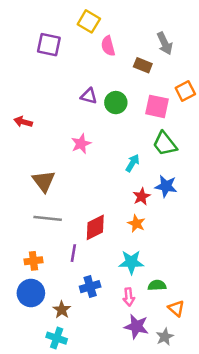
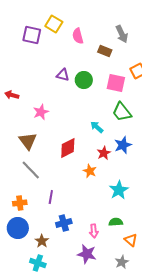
yellow square: (89, 21) -> (54, 24), moved
pink star: (81, 144) -> (41, 112), moved
cyan arrow: (133, 163) -> (97, 127), turned -80
blue star: (166, 186) -> (123, 145), turned -30
gray line: (48, 218) -> (31, 170), turned 40
orange star: (136, 224) -> (90, 171), moved
red diamond: (95, 227) -> (68, 148), moved
cyan star: (131, 262) -> (119, 190), moved, turned -30
purple star: (136, 326) -> (87, 254), moved

